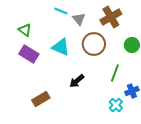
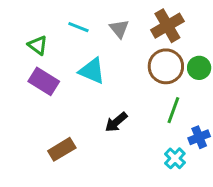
cyan line: (61, 11) -> (78, 27), moved
brown circle: (94, 44) -> (166, 66), moved

